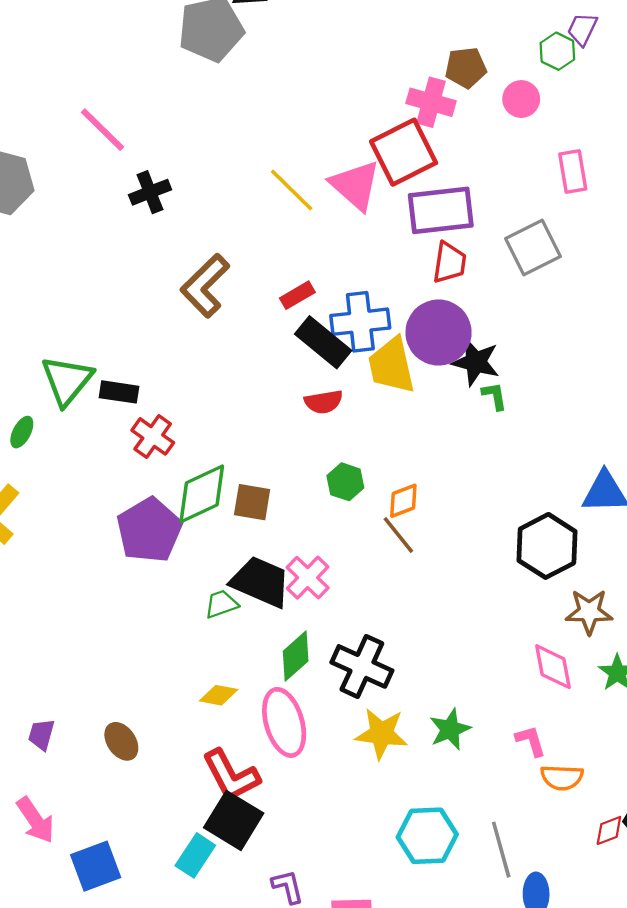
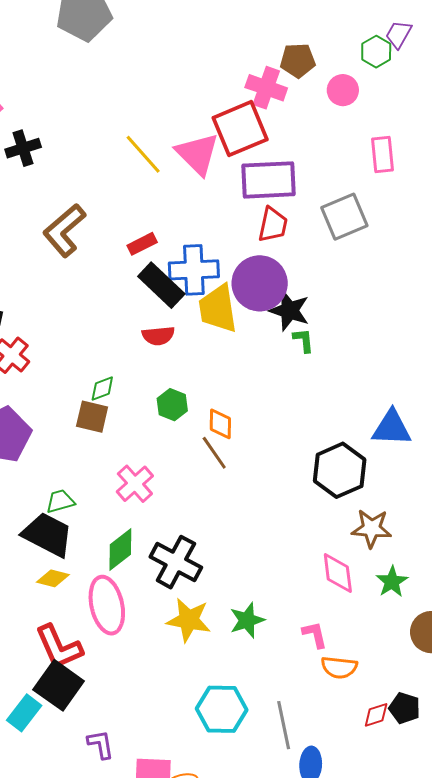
green diamond: (202, 494) -> (102, 388), moved, size x0.5
orange diamond: (403, 501) -> (220, 424), turned -72
black trapezoid: (261, 582) -> (48, 535), moved

